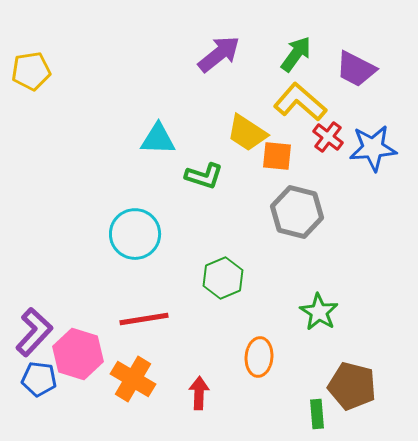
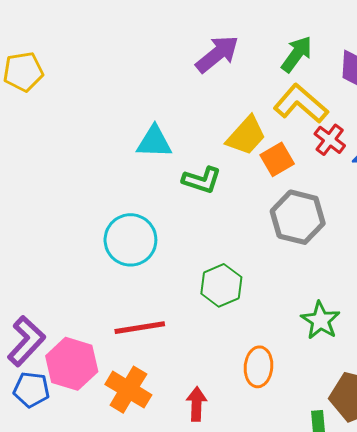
yellow trapezoid: (247, 133) -> (246, 136), turned -81
orange square: (277, 156) -> (277, 159), turned -36

